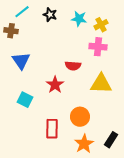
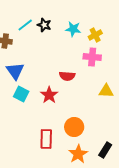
cyan line: (22, 12) -> (25, 25), moved
yellow triangle: (101, 84) -> (106, 91), moved, size x0.7
cyan square: (25, 100) -> (21, 94), moved

